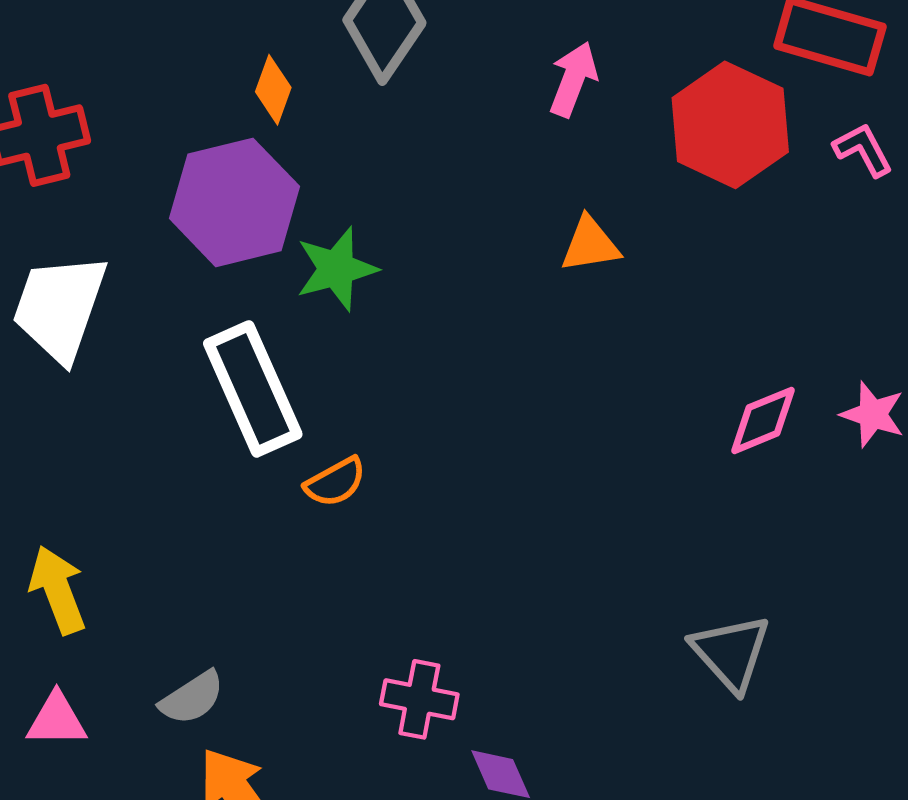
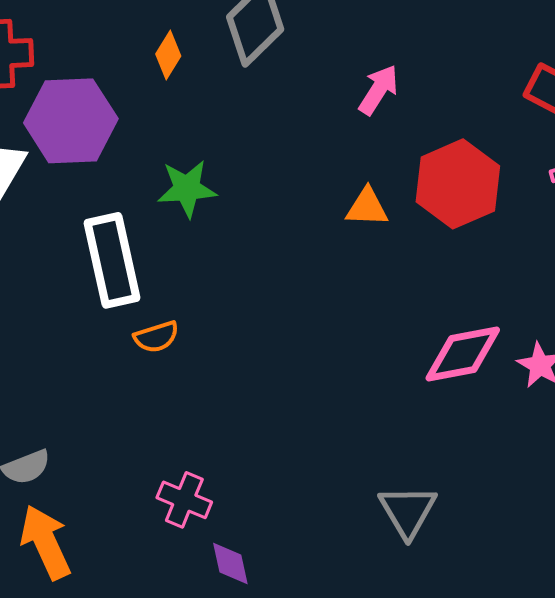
red hexagon: (730, 125) -> (458, 184), moved
purple hexagon: (234, 202) -> (71, 121), moved
pink diamond: (763, 420) -> (463, 354), size x1.4

